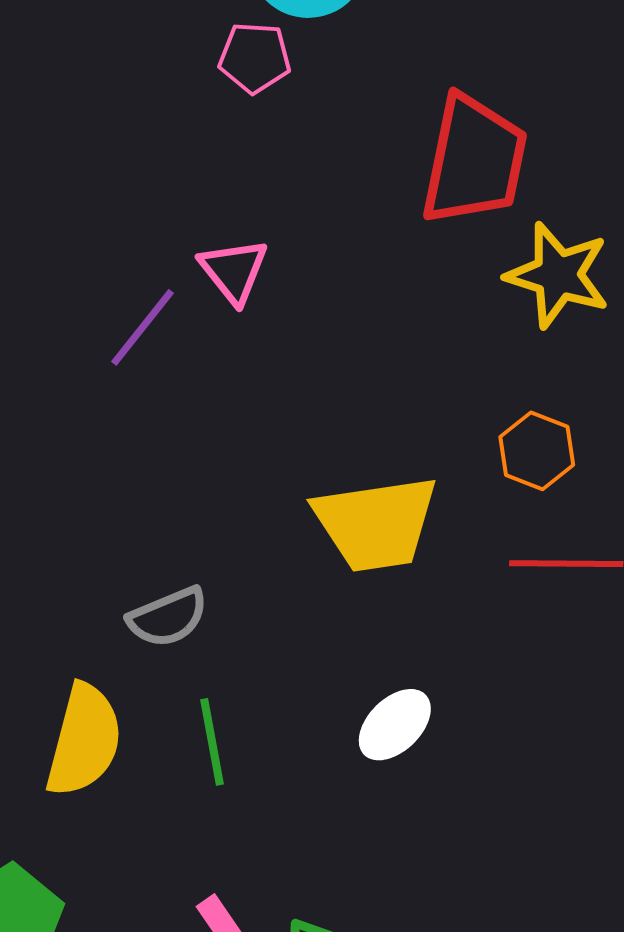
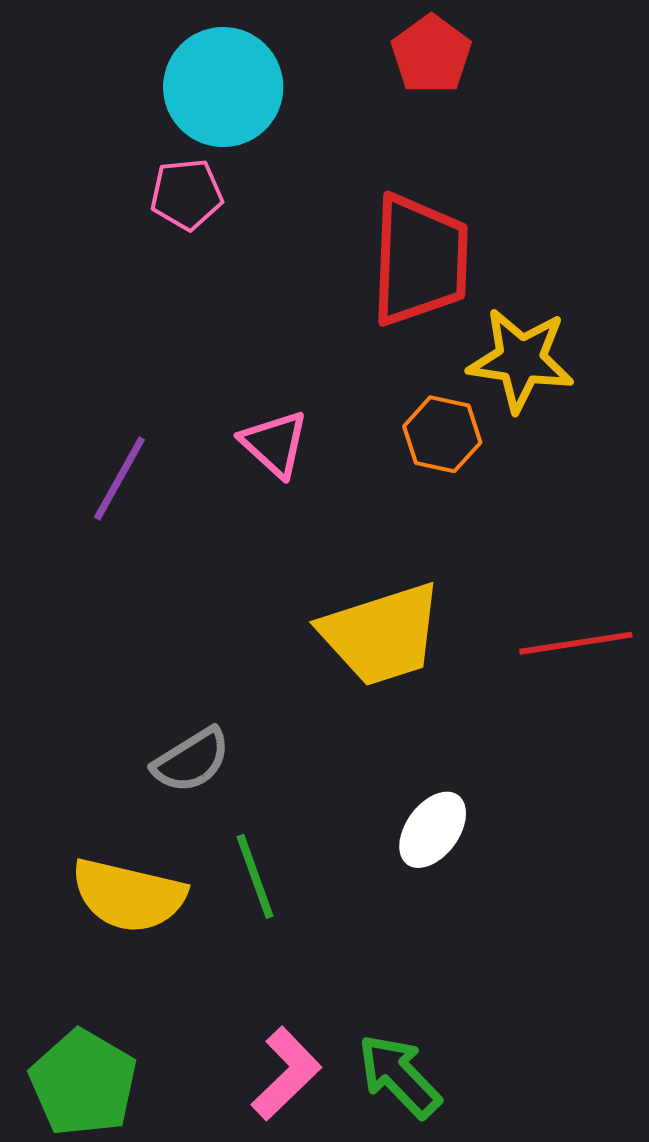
pink triangle: (234, 271) -> (274, 444), moved
orange hexagon: (537, 451) -> (442, 434), moved
yellow semicircle: (84, 740) -> (129, 895), turned 98

